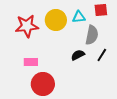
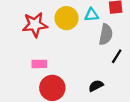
black semicircle: (78, 55) -> (96, 86), moved

